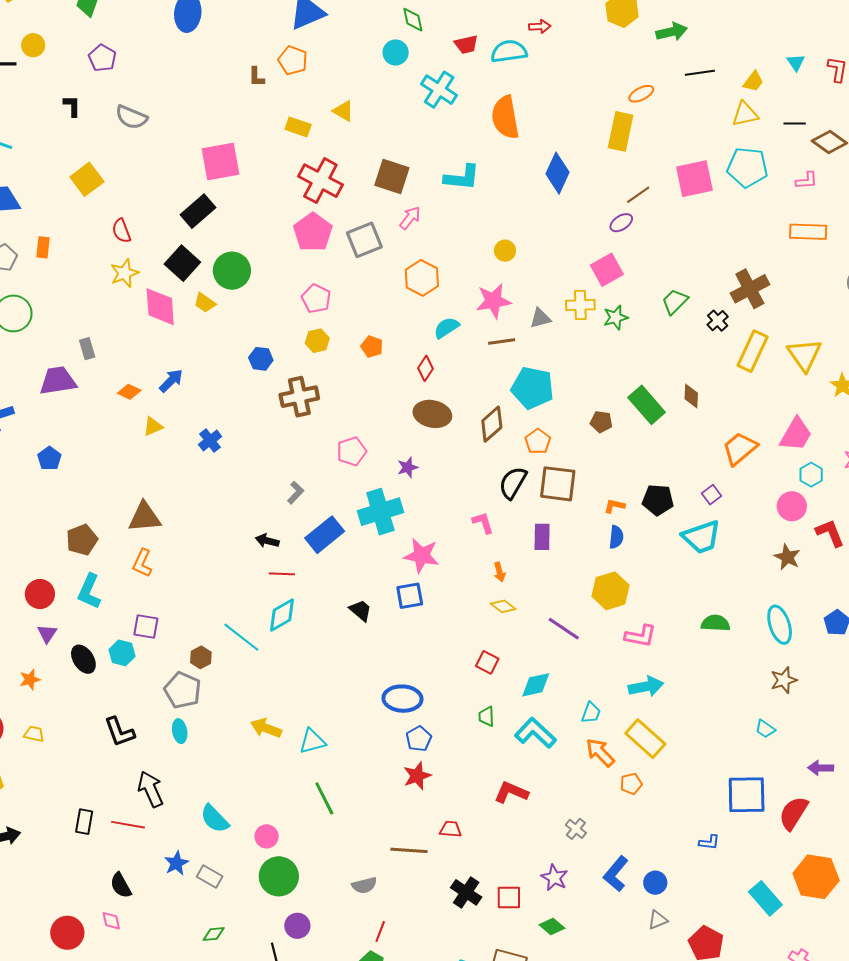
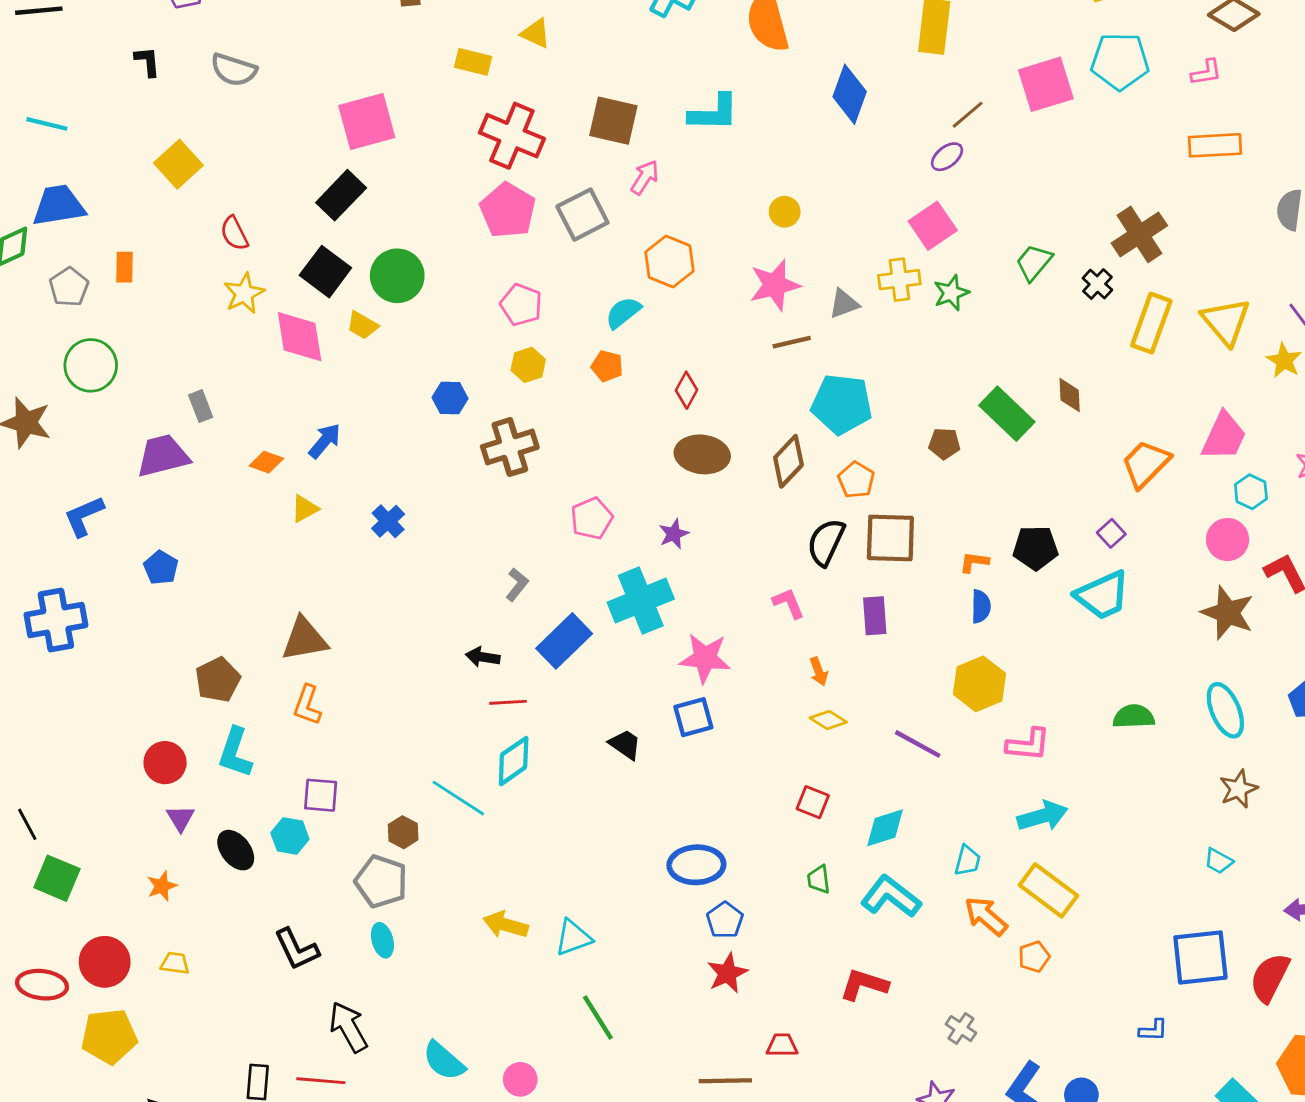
cyan semicircle: (446, 328) -> (623, 313), moved
brown star: (787, 557) -> (1228, 613), size x1.4

